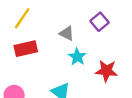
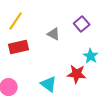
cyan star: (77, 57) -> (91, 56), moved
red star: (106, 71) -> (77, 74), moved

